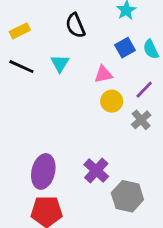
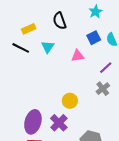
yellow rectangle: (20, 31) -> (29, 29), moved
yellow circle: (112, 101) -> (70, 101), moved
purple cross: (96, 171) -> (59, 123), moved

